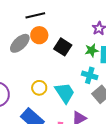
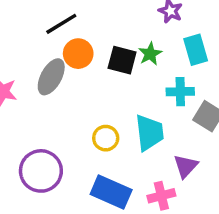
green star: (92, 50) -> (150, 54), moved
cyan trapezoid: (65, 93) -> (149, 133), turned 45

